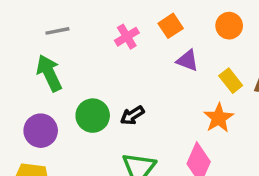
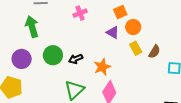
orange square: (171, 26) -> (120, 12), moved
orange circle: (229, 26) -> (133, 27), moved
orange star: (219, 118) -> (102, 67), moved

